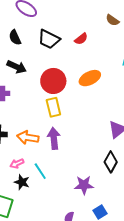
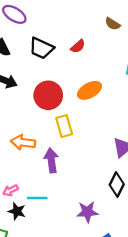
yellow rectangle: (53, 107) -> (64, 126), moved
orange arrow: (28, 138) -> (23, 142), moved
cyan line: (40, 171) -> (37, 198), turned -54

